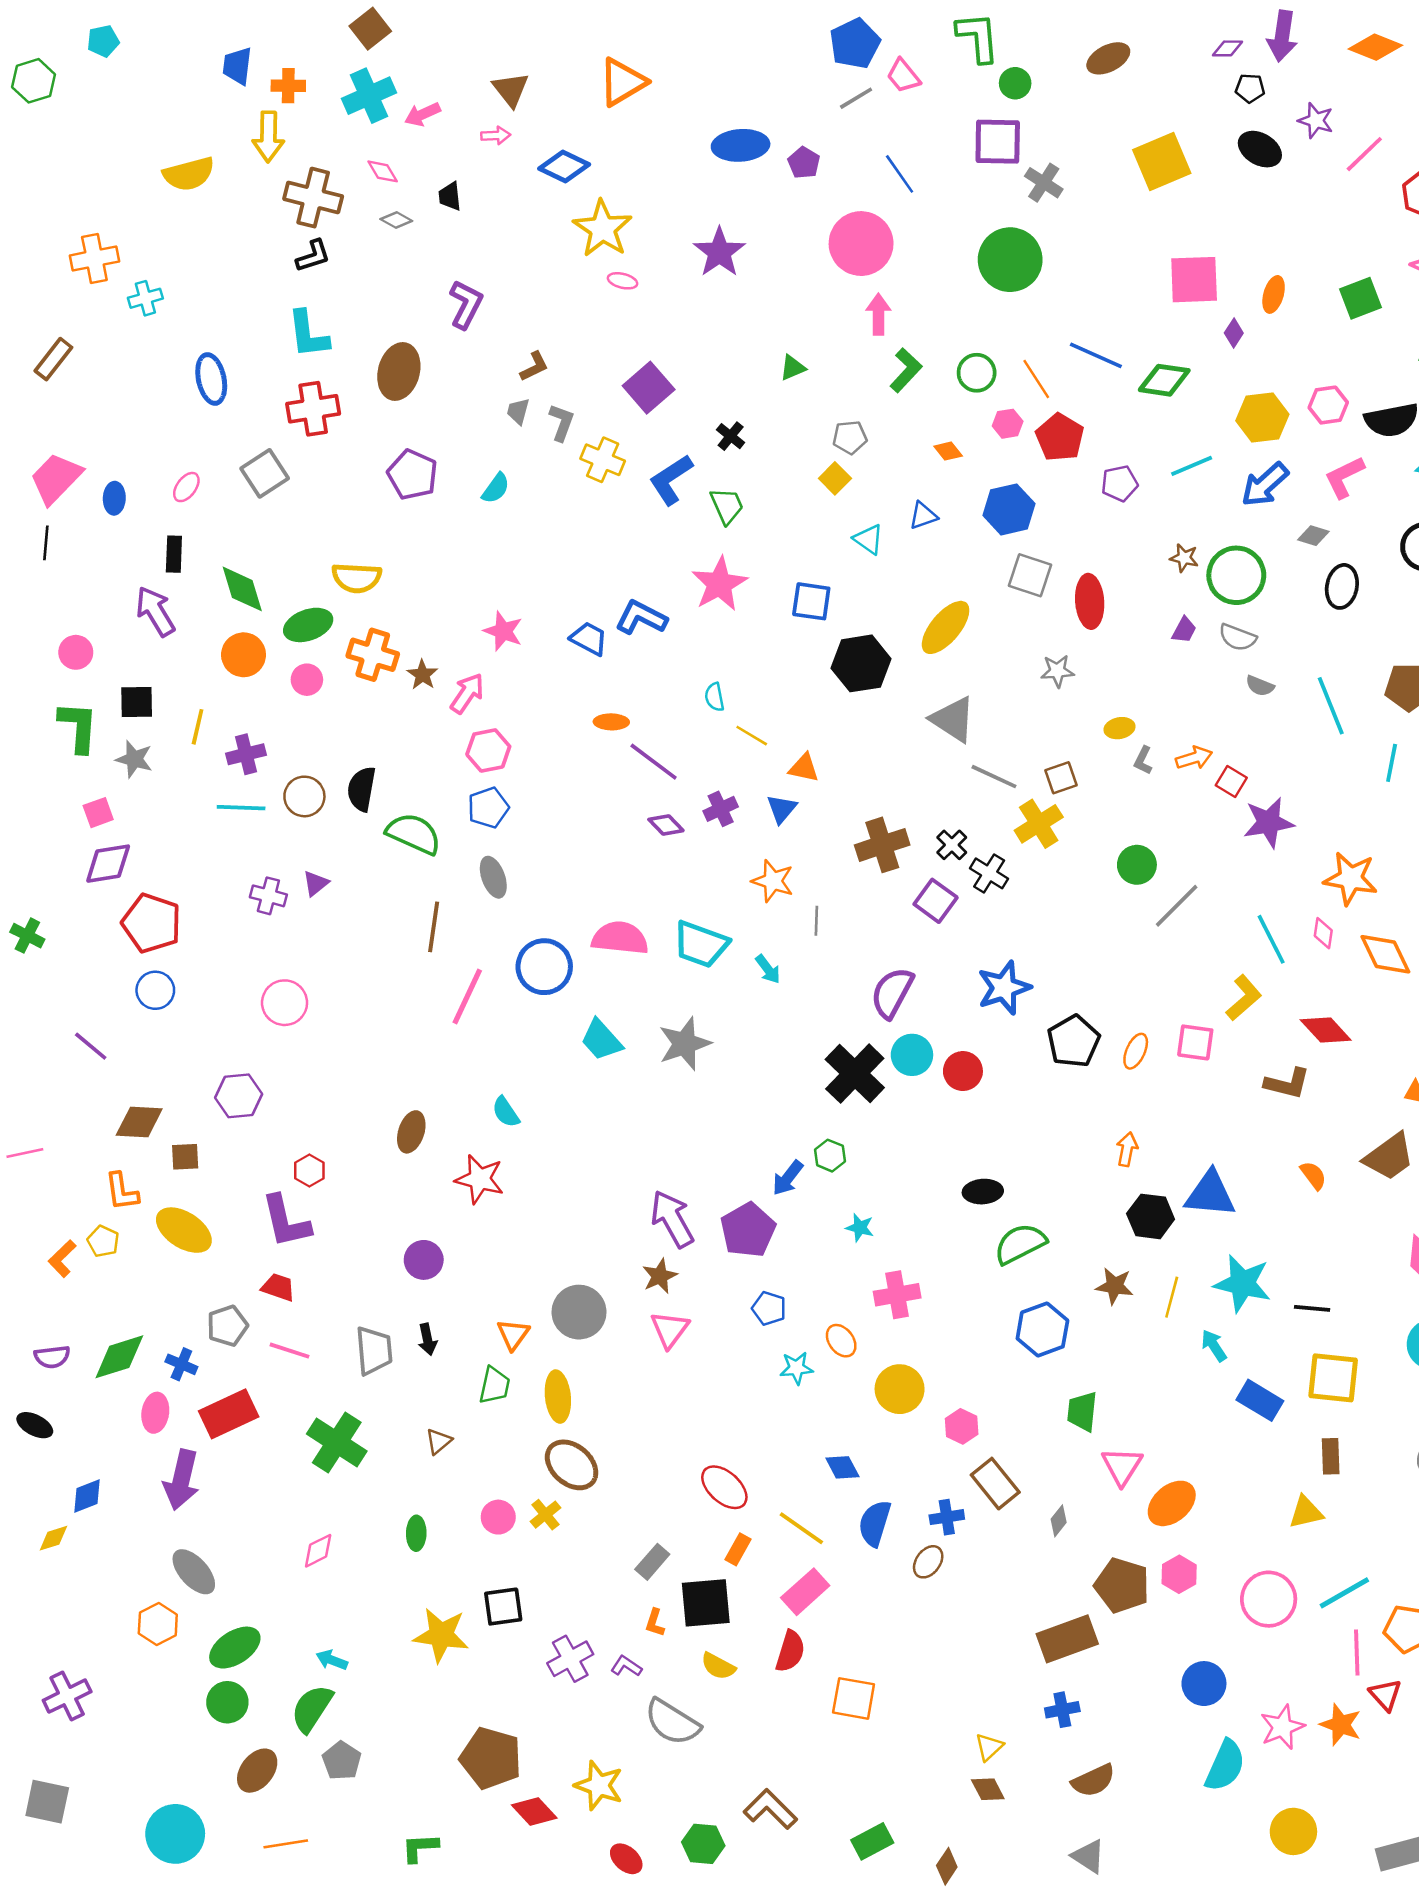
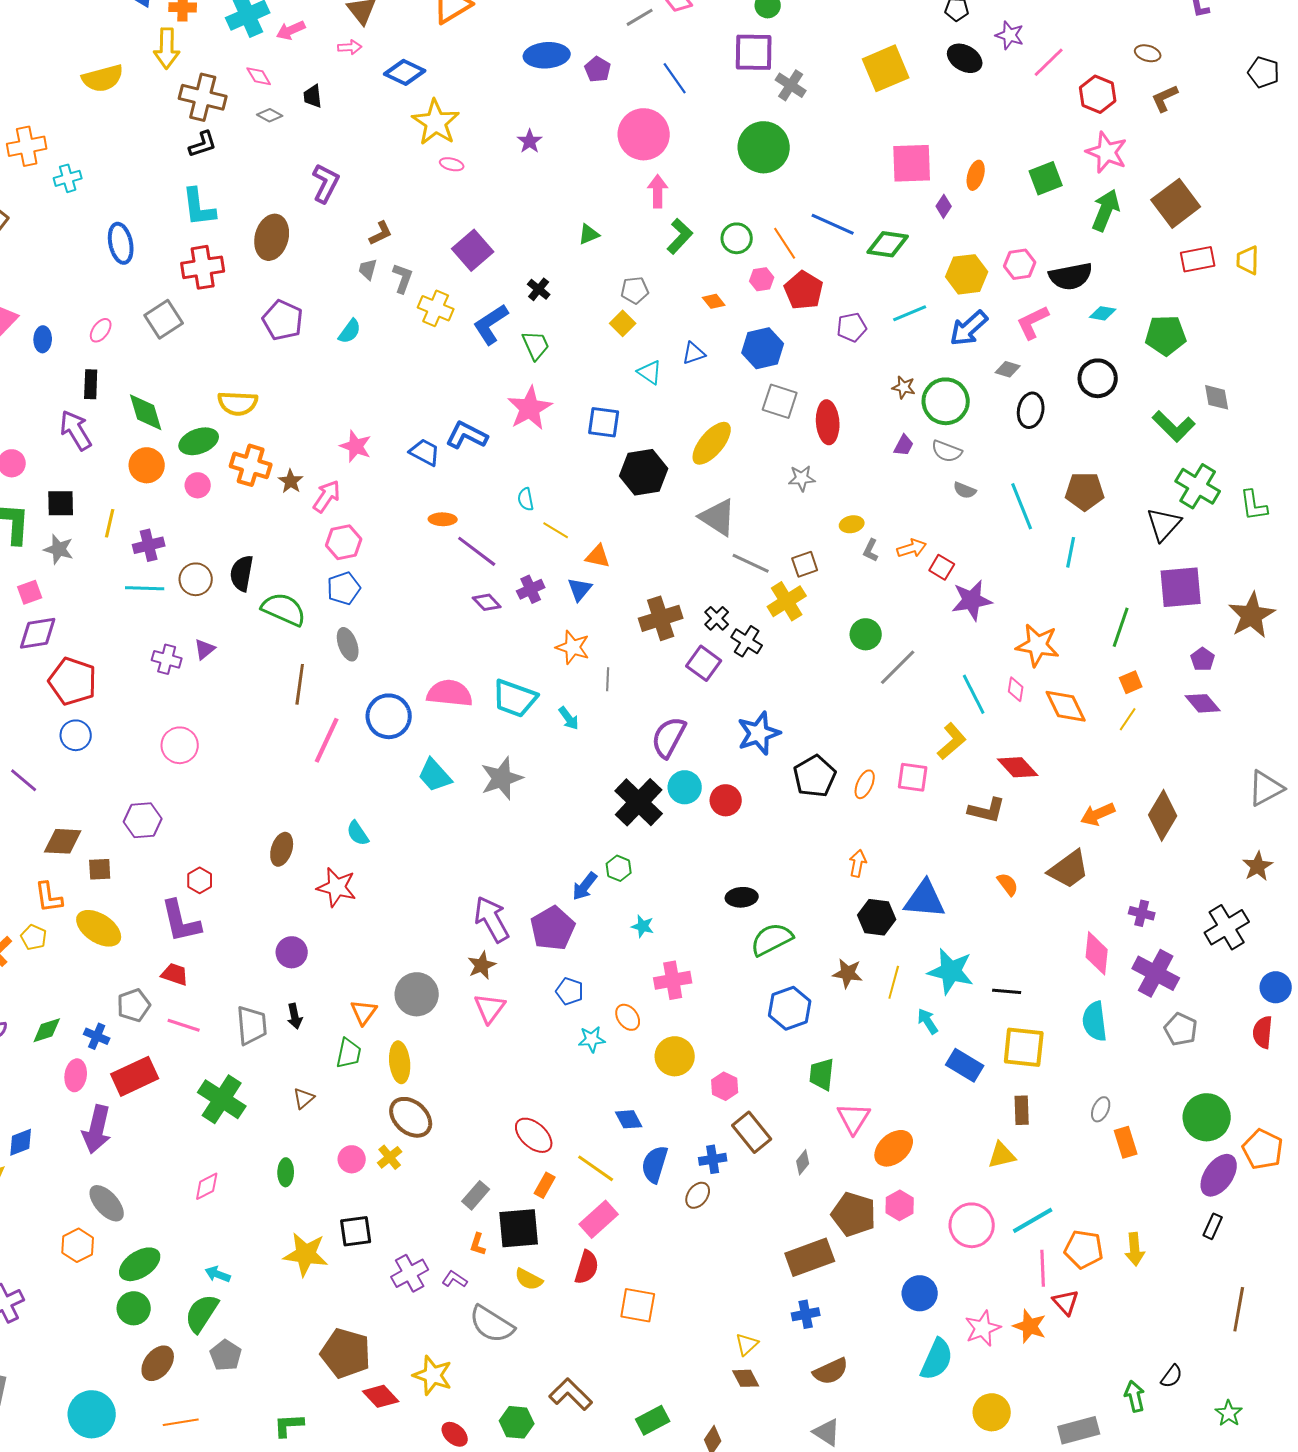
purple star: (719, 252) -> (530, 141), size x0.6
green diamond: (119, 1357) -> (47, 1030), size x0.7

